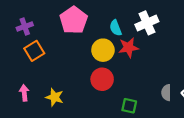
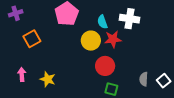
white cross: (147, 23) -> (129, 19), turned 30
purple cross: (25, 27) -> (16, 13), moved
red circle: (102, 79) -> (105, 66), moved

